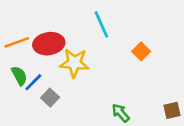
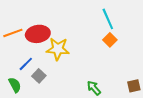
cyan line: (101, 24) -> (108, 19), moved
green semicircle: (19, 76) -> (15, 85), moved

